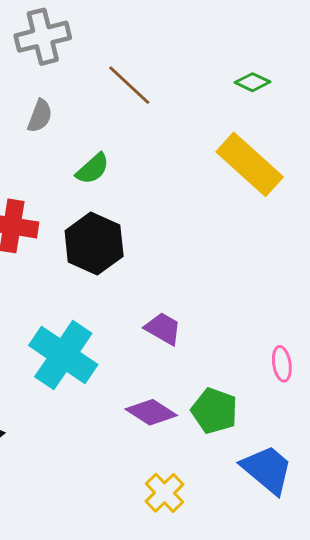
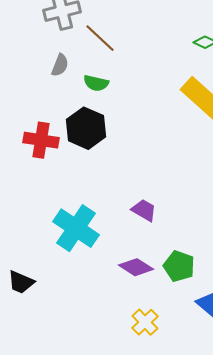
brown line: (129, 85) -> (100, 38), moved
green semicircle: (93, 169) -> (96, 83), moved, turned 55
black hexagon: (94, 244) -> (86, 128), moved

